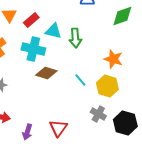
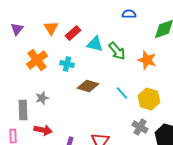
green arrow: (75, 38) -> (117, 51), turned -36
cyan cross: (33, 49) -> (67, 64), moved, size x0.6
orange star: (113, 59) -> (147, 60), moved

